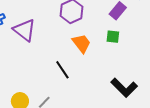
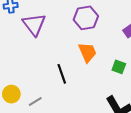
green square: (113, 37) -> (119, 67), moved

